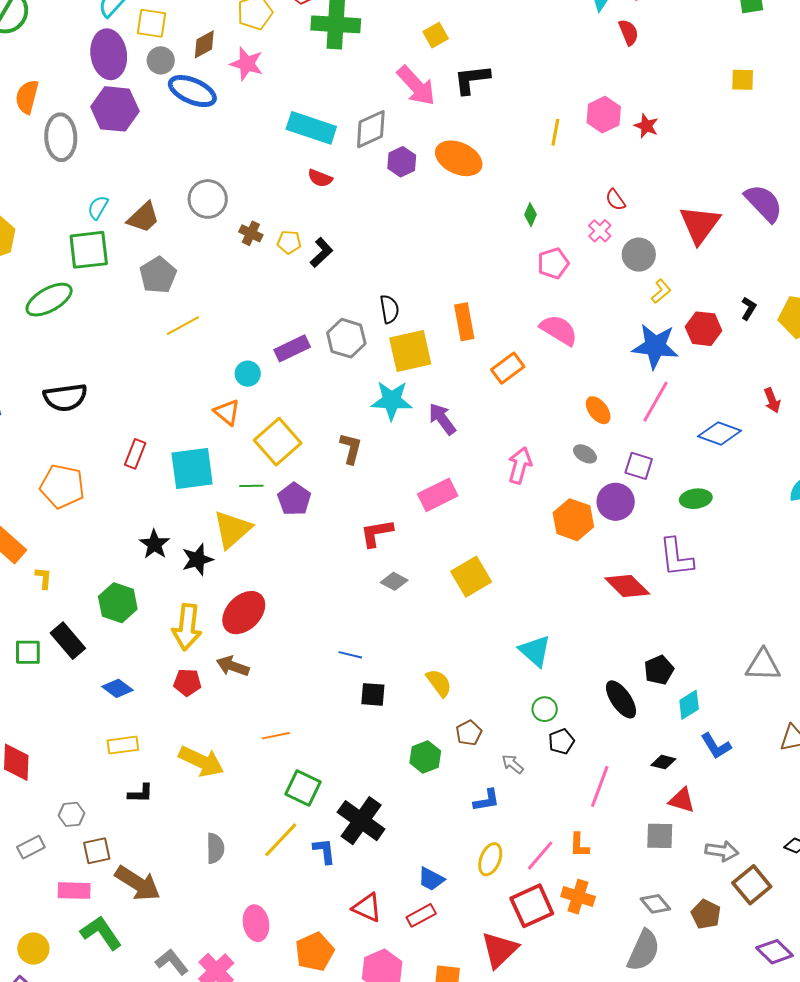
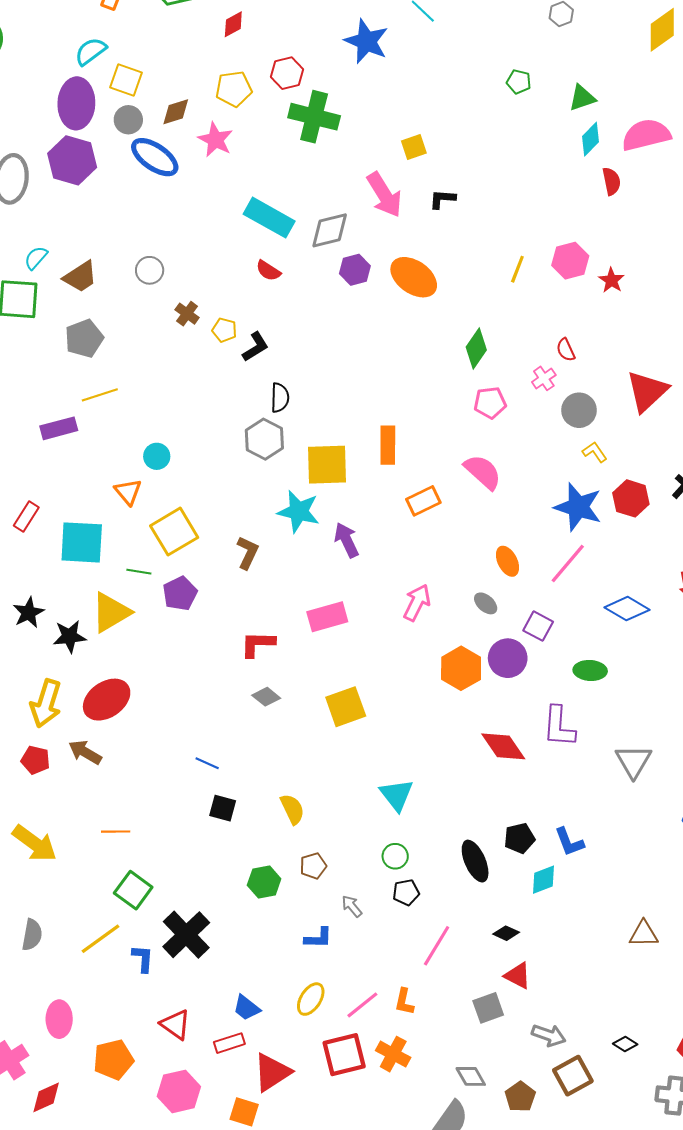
black L-shape: (472, 79) -> (442, 199), size x0.7
gray circle: (208, 199) -> (150, 270), size x0.7
green diamond: (531, 215) -> (476, 348), size x1.6
yellow L-shape: (661, 291) -> (595, 452), turned -95
black semicircle: (389, 309) -> (280, 398), moved
purple rectangle: (292, 348) -> (59, 428), moved
gray triangle: (763, 665) -> (633, 761), moved, turned 48
blue L-shape: (716, 746) -> (569, 842), moved
gray square: (660, 836) -> (488, 1008), turned -32
red triangle: (500, 950) -> (272, 1072), moved

